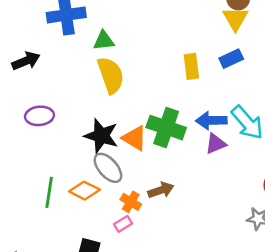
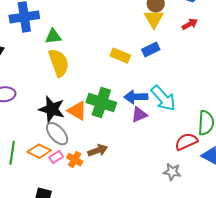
yellow rectangle: (191, 66) -> (120, 56), turned -60
pink rectangle: (123, 224) -> (56, 157), moved

